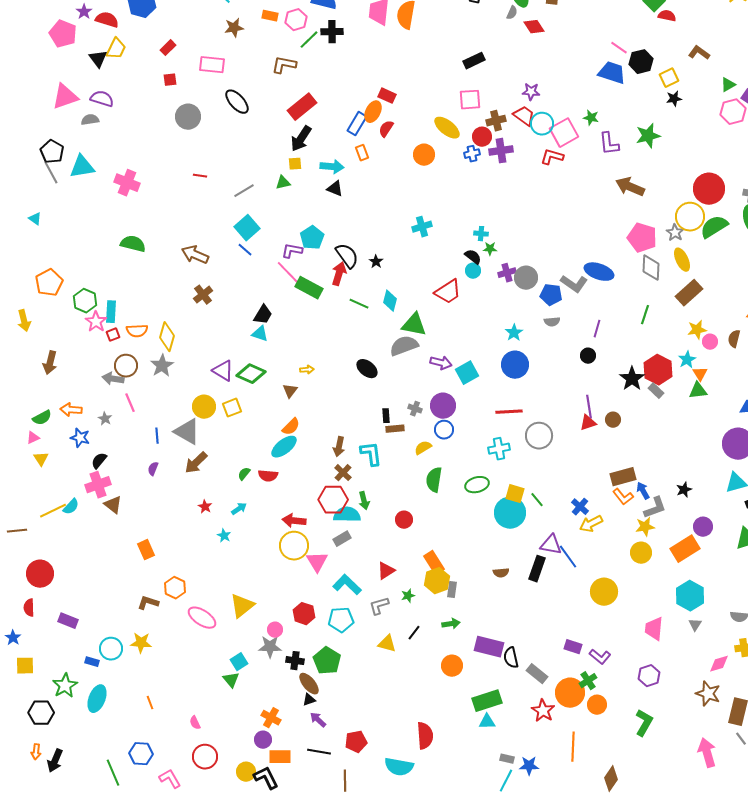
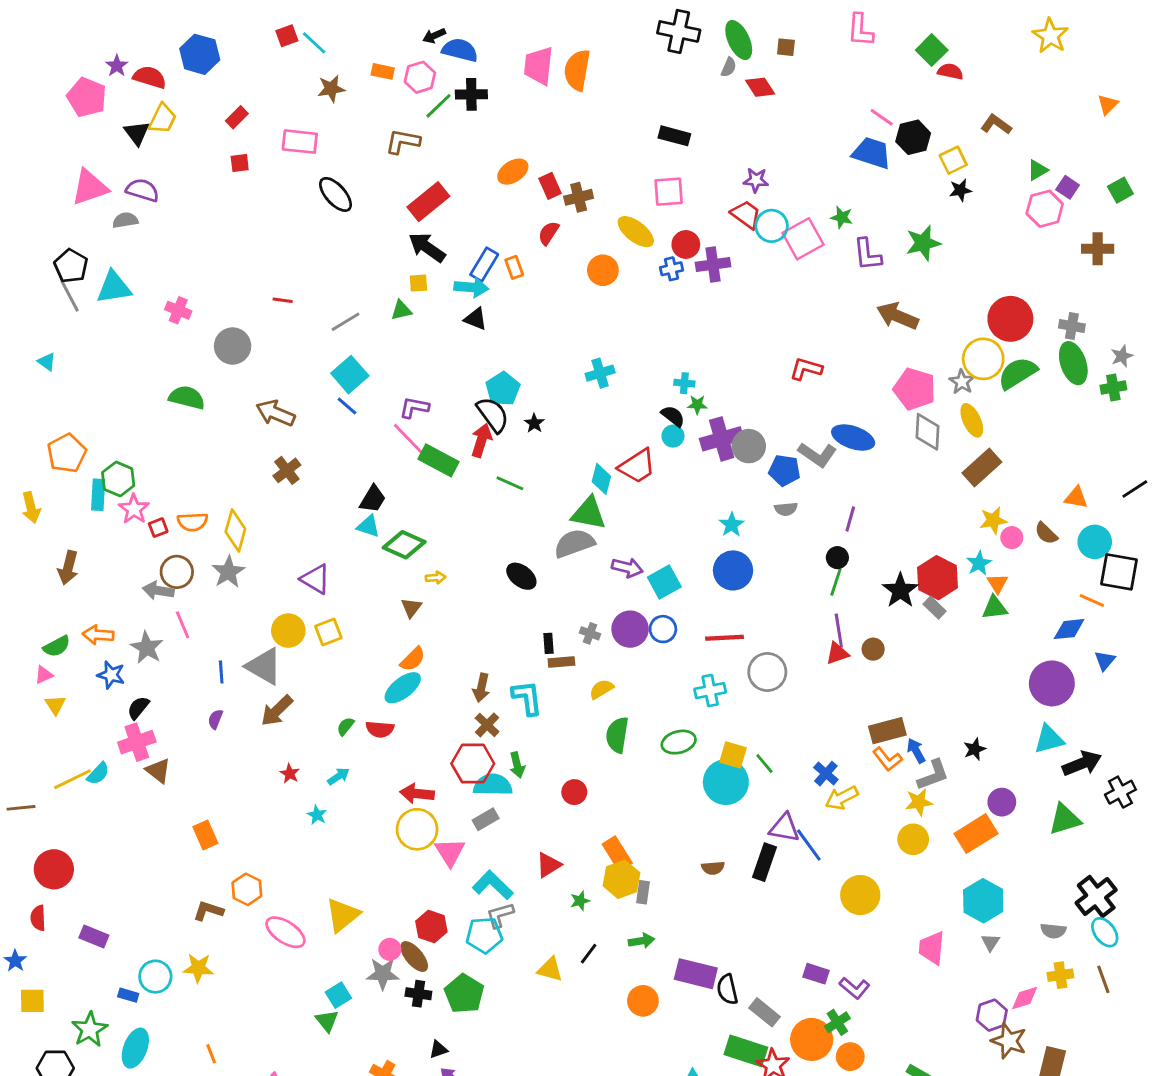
black rectangle: (474, 61) -> (674, 136), turned 40
red rectangle: (387, 96) -> (550, 186), turned 42
orange ellipse: (373, 112) -> (513, 172), moved, turned 30
gray circle: (188, 117) -> (233, 346), moved
brown cross: (496, 121) -> (579, 197), moved
blue rectangle: (357, 124) -> (484, 265), moved
black arrow: (301, 139) -> (427, 247), turned 92
red L-shape: (552, 157) -> (806, 369), moved
pink cross: (127, 183) -> (178, 310), size x0.7
cyan pentagon: (312, 238) -> (503, 389), moved
purple cross: (507, 273) -> (722, 439), size x1.6
cyan diamond: (390, 301) -> (601, 479), moved
cyan rectangle: (111, 312) -> (98, 495), moved
green line: (645, 315) -> (836, 582), moved
brown semicircle: (734, 339) -> (1046, 533), turned -60
green diamond: (251, 374) -> (404, 545), moved
gray star: (105, 419) -> (147, 648), size x1.6
blue circle: (444, 430) -> (663, 629), moved
gray L-shape: (379, 606) -> (500, 915), moved
purple hexagon: (649, 676) -> (992, 1015), moved
brown ellipse: (309, 684) -> (414, 957), moved
green rectangle: (487, 701) -> (746, 1051), moved, turned 36

